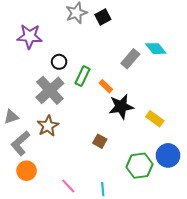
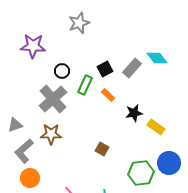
black square: (103, 17) -> (105, 69), moved
black star: (121, 107) -> (134, 113), moved, size x0.7
brown star: (48, 126) -> (51, 134), turned 30

